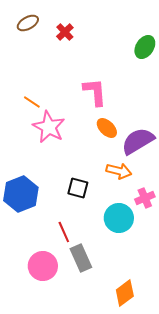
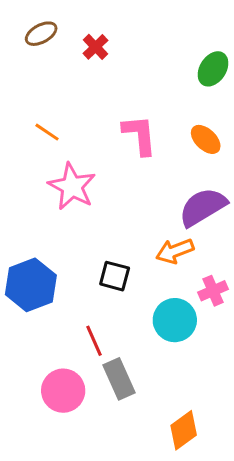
orange line: (32, 102) -> (47, 132), moved
orange ellipse: (107, 128) -> (206, 139), moved
orange arrow: (119, 171) -> (175, 251), turned 145

